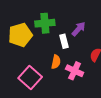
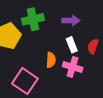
purple arrow: (79, 29) -> (71, 21), turned 56
white rectangle: (64, 41) -> (72, 45), moved

